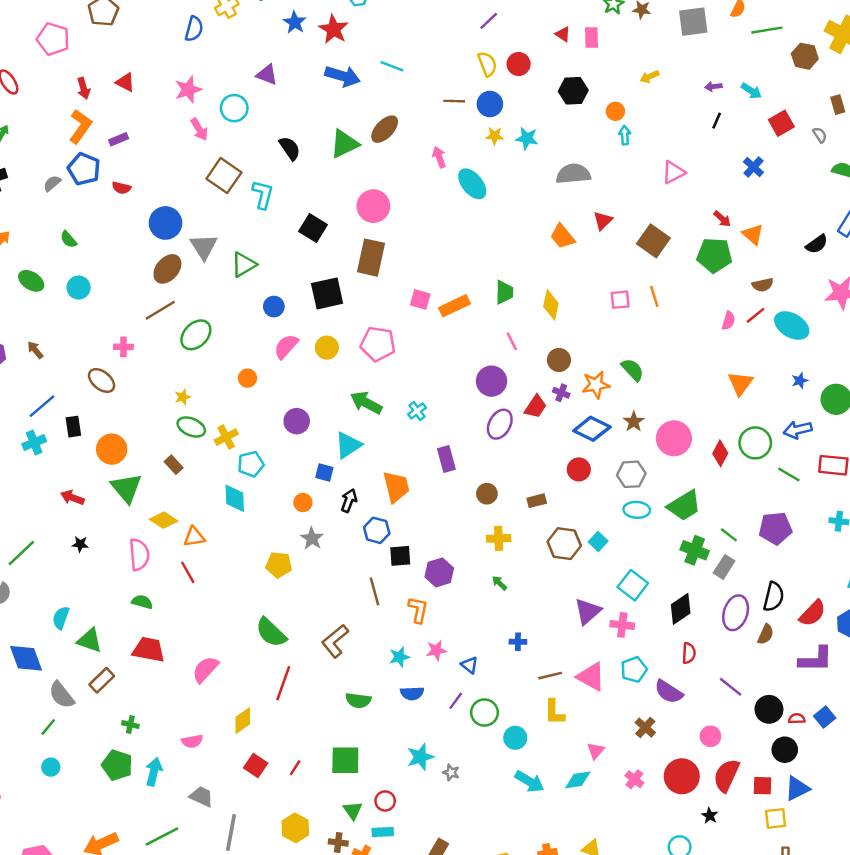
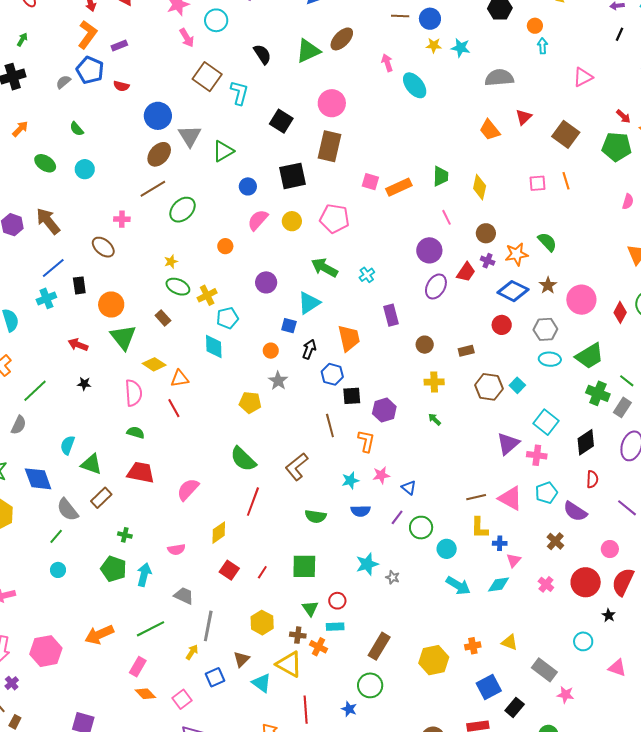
brown arrow: (35, 350) -> (48, 221), size x1.8
blue cross: (518, 642) -> (500, 543), moved

